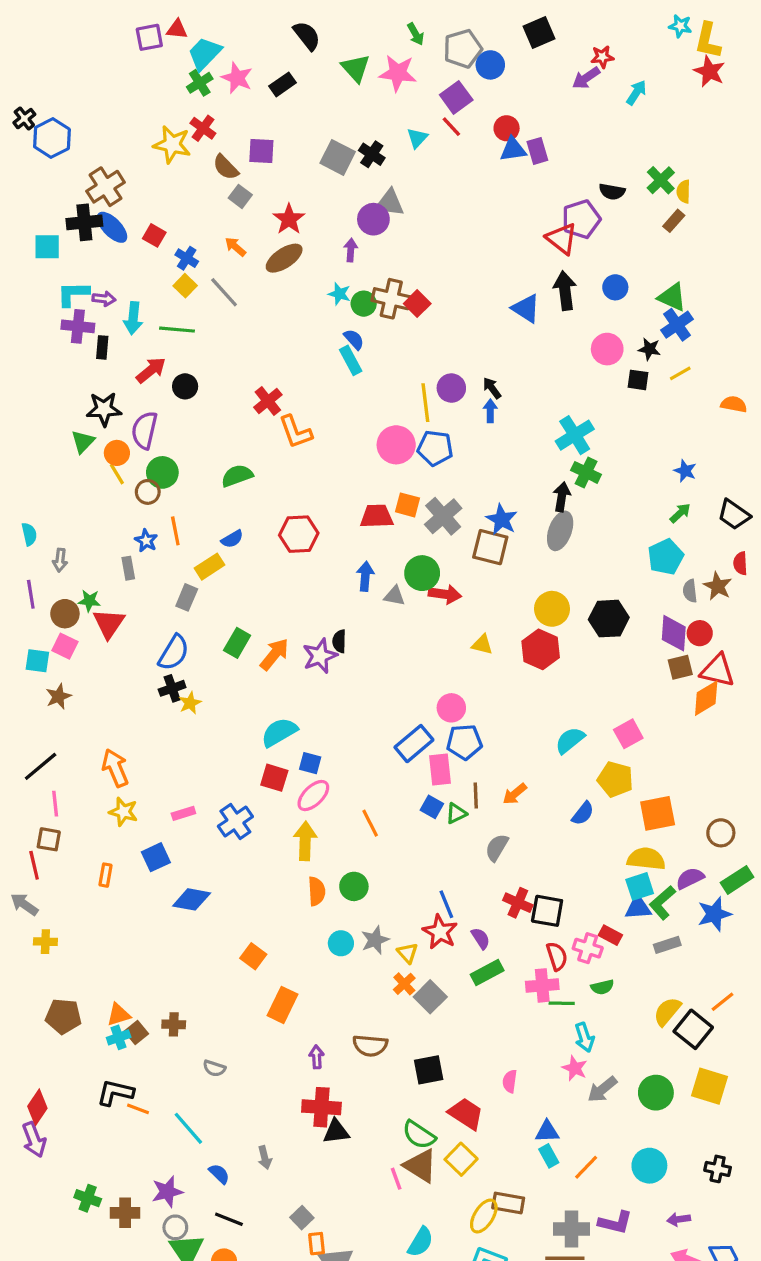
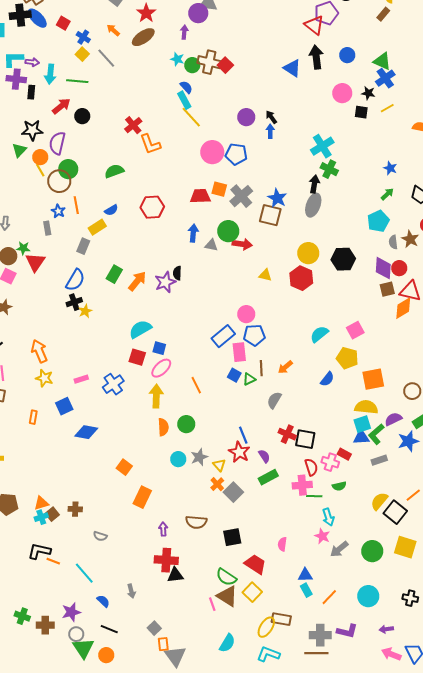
yellow line: (425, 403) -> (191, 117), moved, turned -35
brown circle: (148, 492) -> (59, 181), size x1.5

